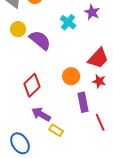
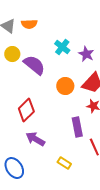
purple star: (92, 12) -> (86, 54), moved
orange circle: (71, 76) -> (65, 86), moved
yellow rectangle: (56, 130) -> (64, 163), moved

